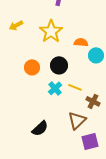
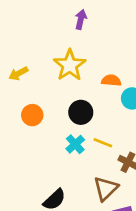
yellow arrow: (16, 25) -> (18, 73), moved
orange circle: (32, 67) -> (32, 115), moved

